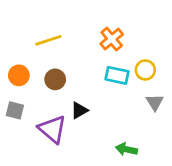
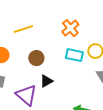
brown circle: (55, 79) -> (36, 58), moved

